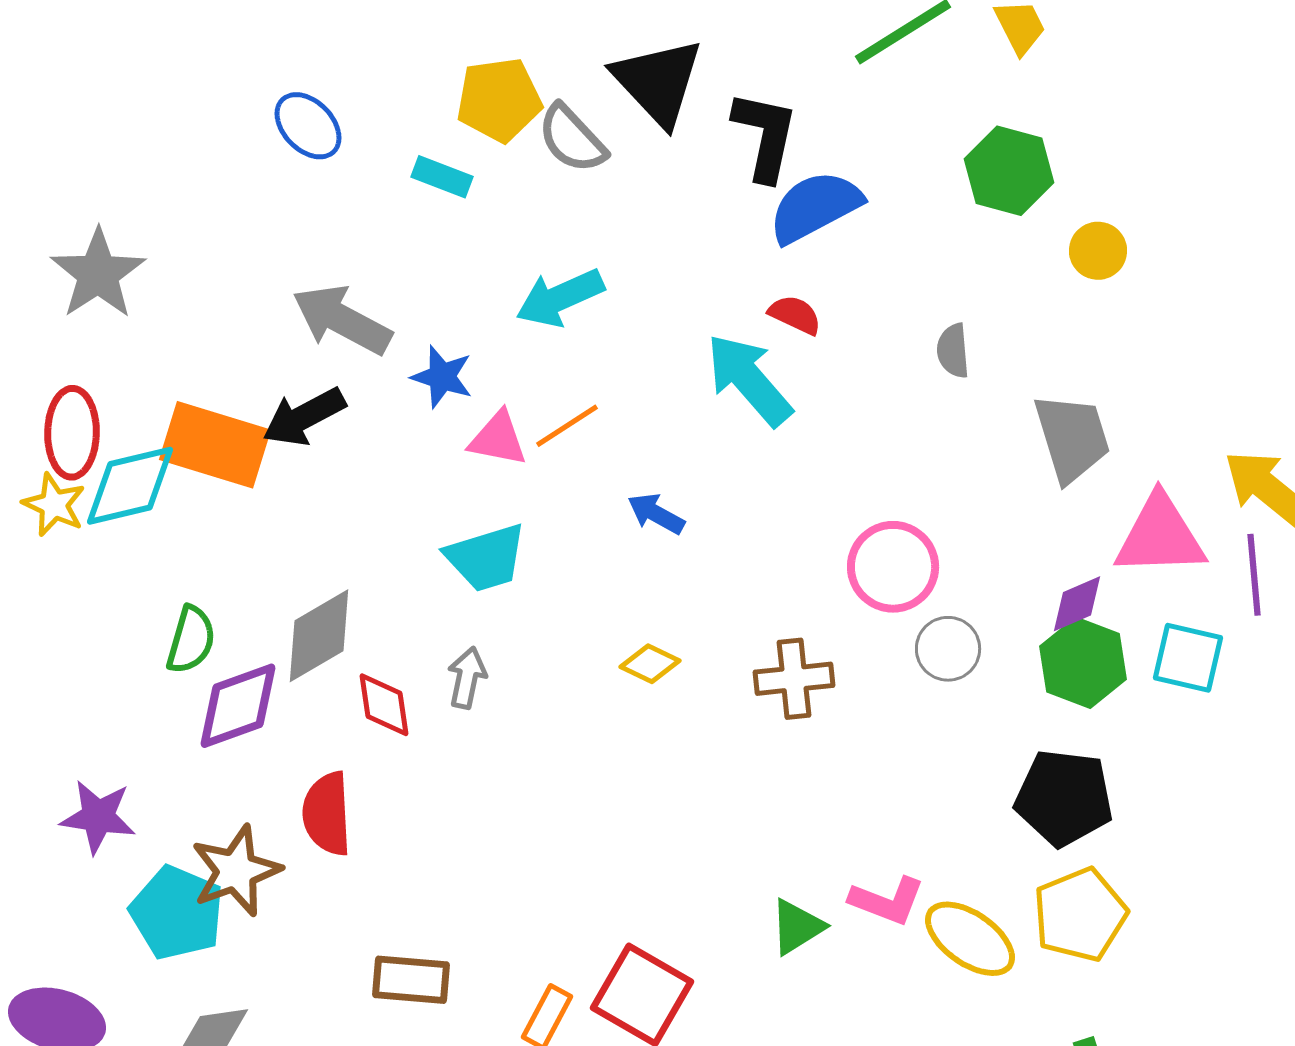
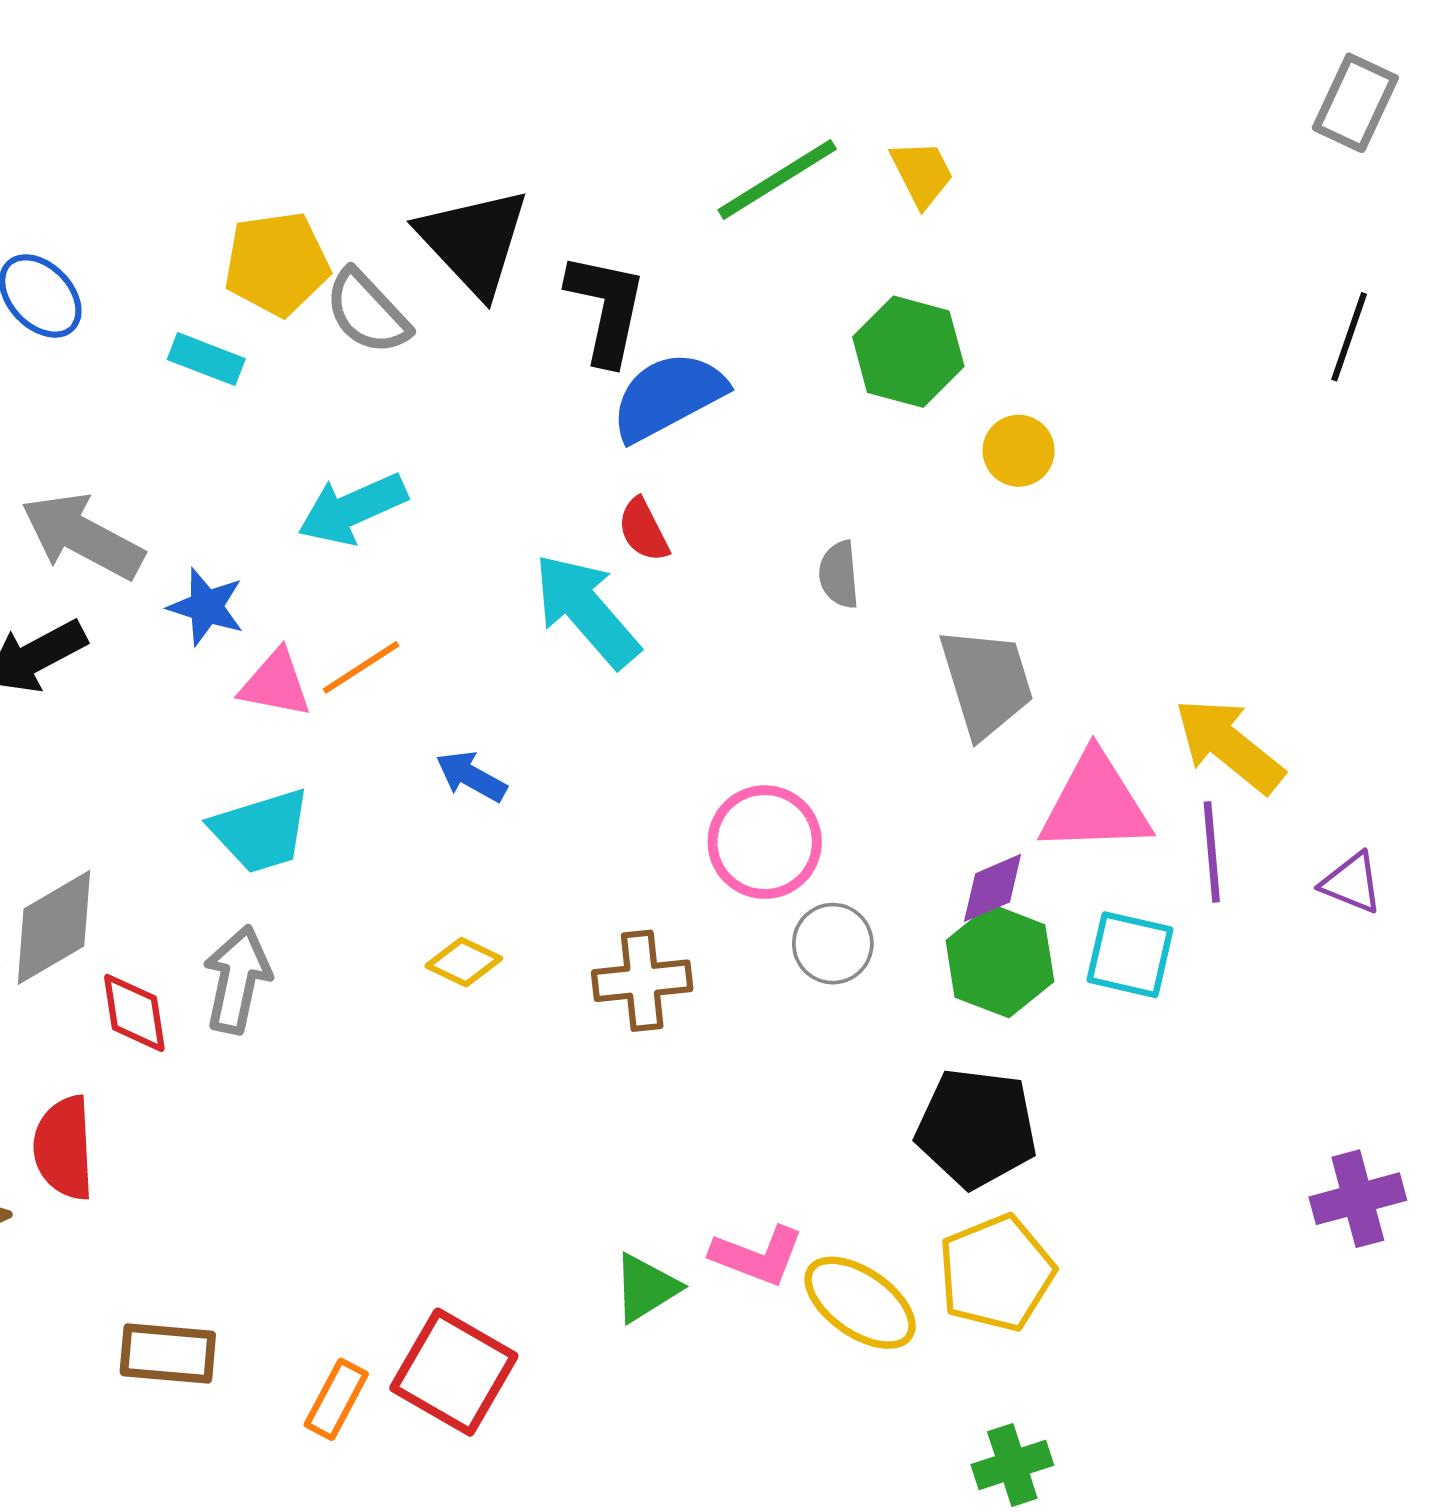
red semicircle: (795, 315) -> (643, 530), turned -142
gray arrow: (467, 678) -> (237, 980), size x1.4

